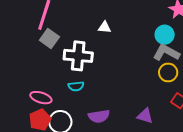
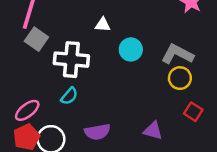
cyan circle: (165, 35) -> (131, 49), moved
cyan semicircle: (76, 86) -> (69, 96), turned -42
pink ellipse: (41, 98) -> (27, 110), turned -55

